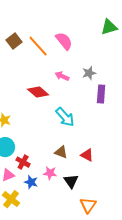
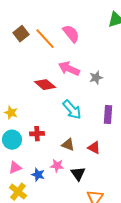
gray star: (89, 73) -> (96, 78), moved
pink arrow: (62, 76) -> (69, 69), size x1.5
purple rectangle: (101, 94) -> (108, 115), moved
red cross: (23, 162) -> (37, 134), moved, turned -32

